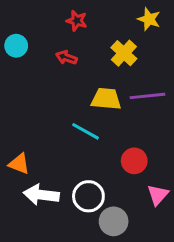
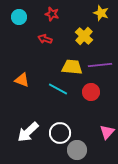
cyan circle: (16, 46) -> (19, 17), moved
red circle: (134, 161) -> (91, 92), moved
orange triangle: (19, 164) -> (22, 80), moved
white arrow: (41, 195) -> (28, 132), turned -50

